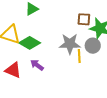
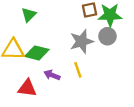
yellow line: (79, 56) -> (78, 70), moved

